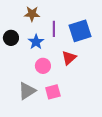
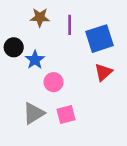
purple line: (54, 29) -> (70, 25), moved
blue star: (36, 42) -> (35, 60), moved
red triangle: (69, 58) -> (103, 72), moved

